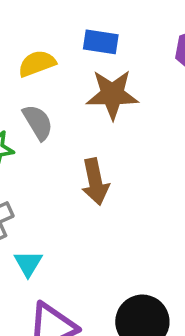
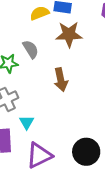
yellow semicircle: (37, 64) -> (40, 13), moved

